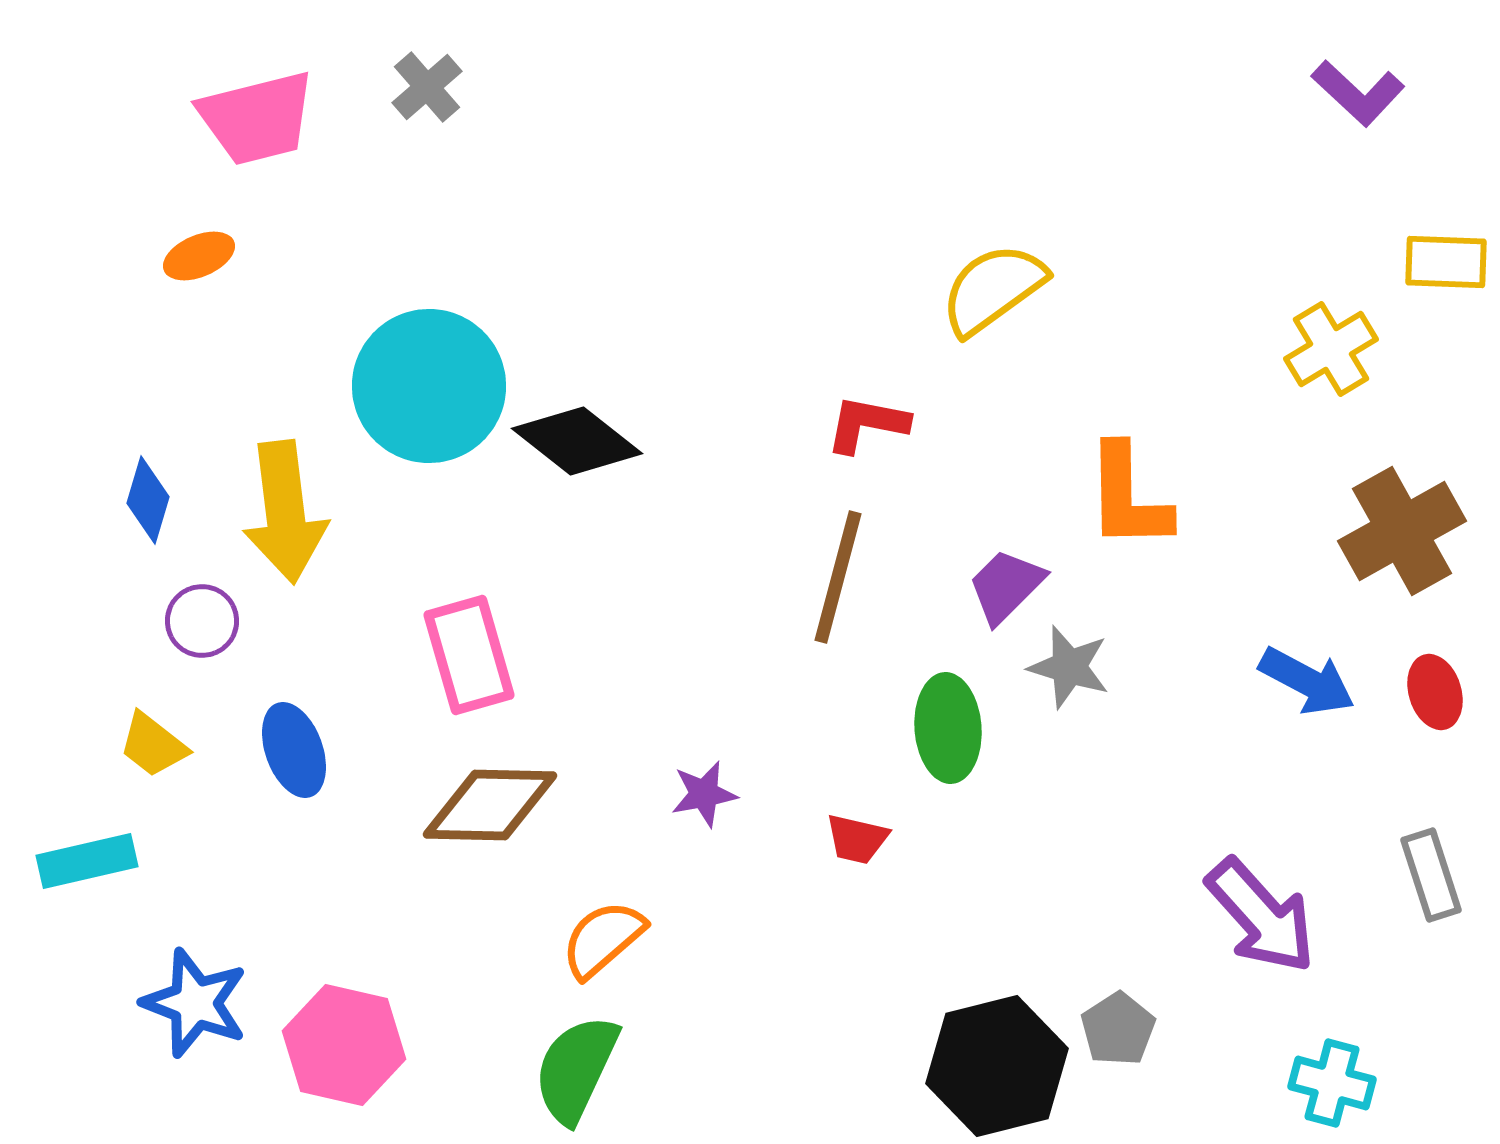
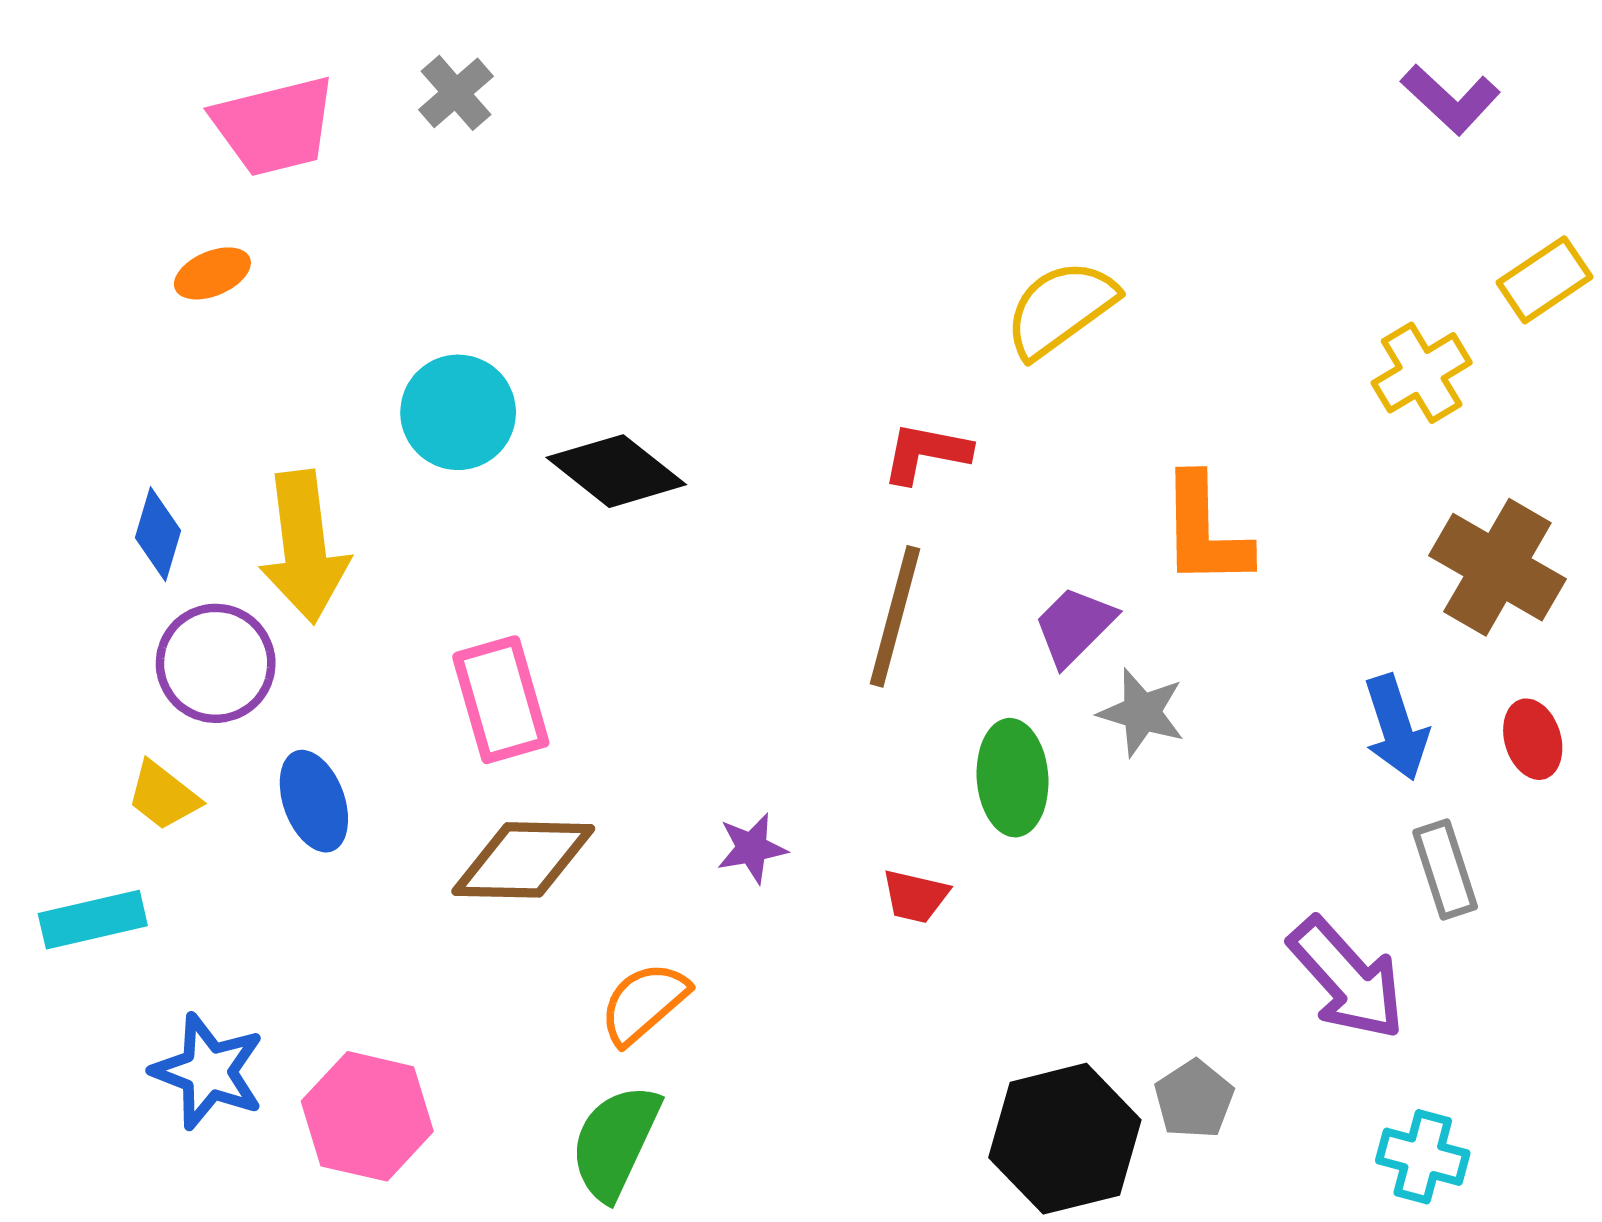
yellow rectangle: (1446, 262) -> (1544, 280), turned -36
cyan circle: (429, 386) -> (458, 412), size x0.7
brown cross: (1402, 531) -> (1497, 567), turned -31
purple circle: (202, 621) -> (216, 663), size x1.5
blue arrow: (1307, 681) -> (1396, 727), turned 44
gray rectangle: (1431, 875) -> (1445, 870), moved

